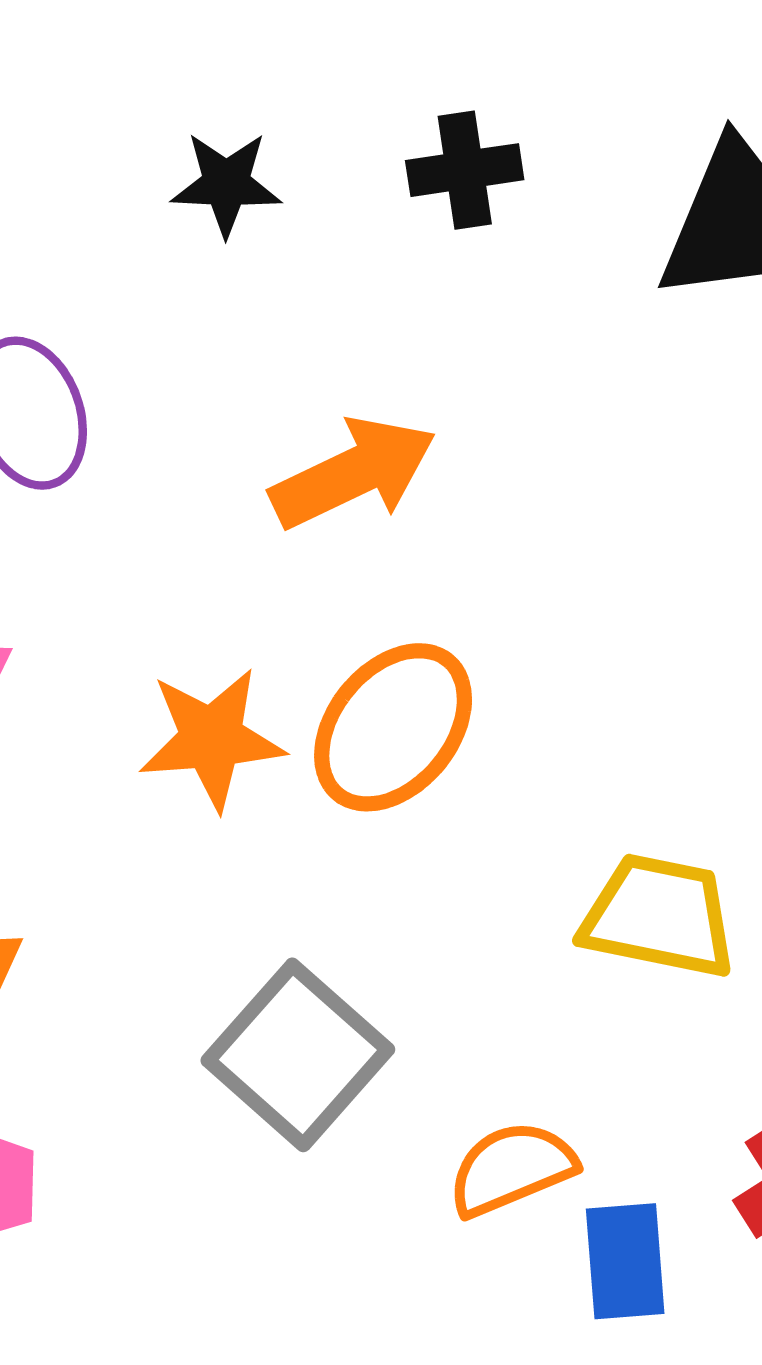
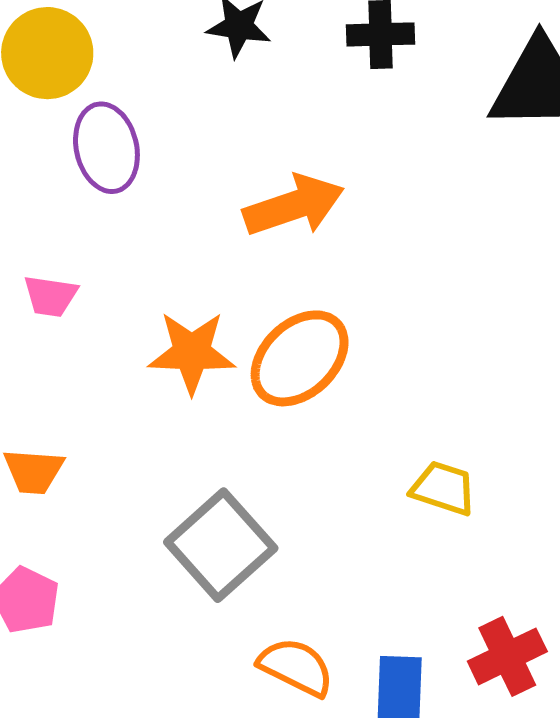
yellow trapezoid: (659, 916) -> (443, 488), size x0.7
orange semicircle: (512, 1169) -> (296, 667), moved, turned 42

